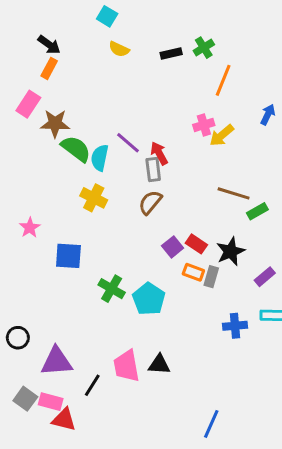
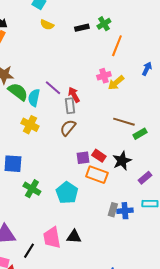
purple square: (173, 247) -> (83, 158), turned 32
orange rectangle: (193, 272) -> (97, 175), size x1.5
gray rectangle: (211, 277) -> (113, 210), moved
green cross: (112, 289) -> (32, 189), moved

